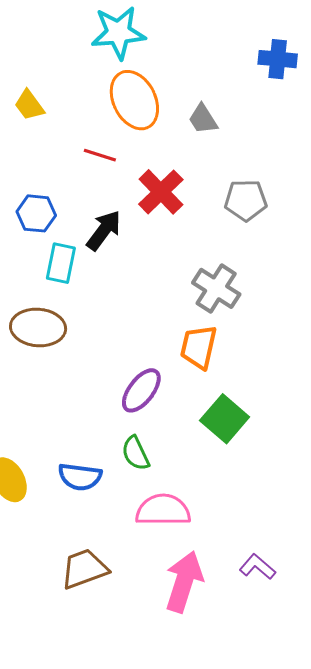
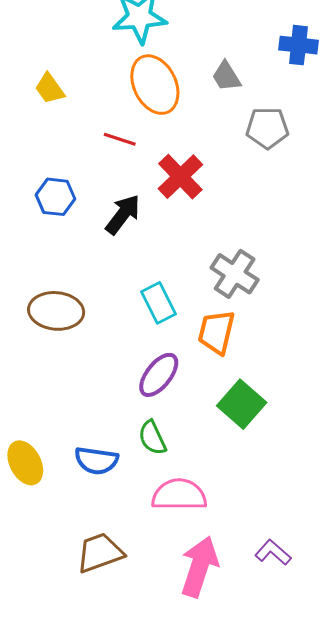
gray trapezoid: (203, 119) -> (226, 76), moved
gray pentagon: (246, 200) -> (267, 128), moved
cyan rectangle: (61, 263) -> (158, 303), moved, turned -39

